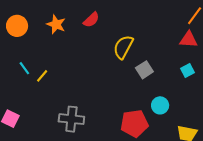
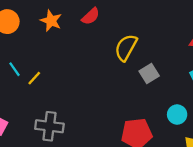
cyan circle: (160, 105) -> (177, 115), moved
gray cross: (71, 119) -> (49, 126), moved

